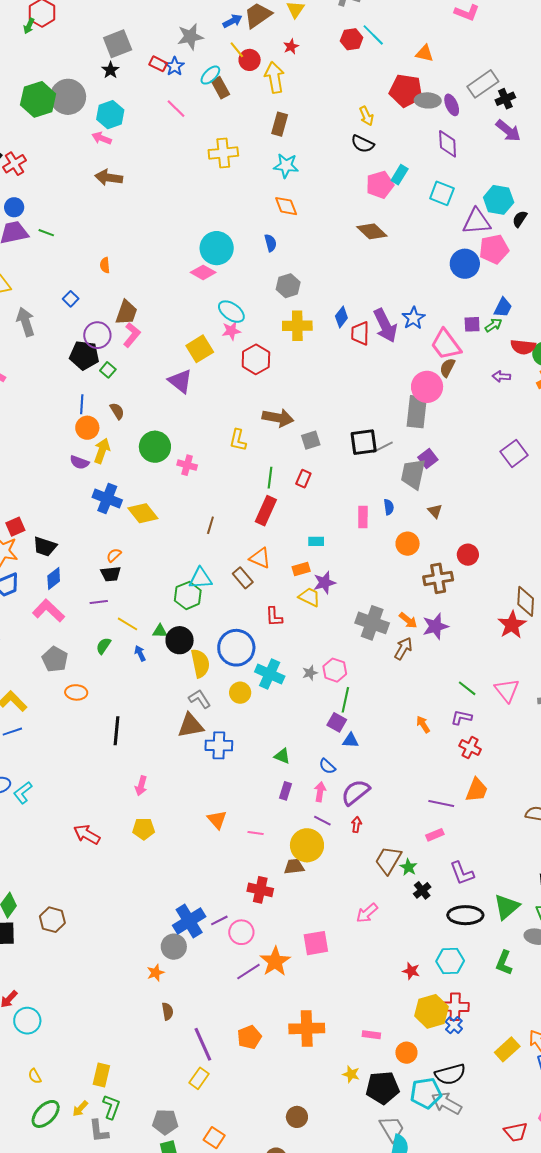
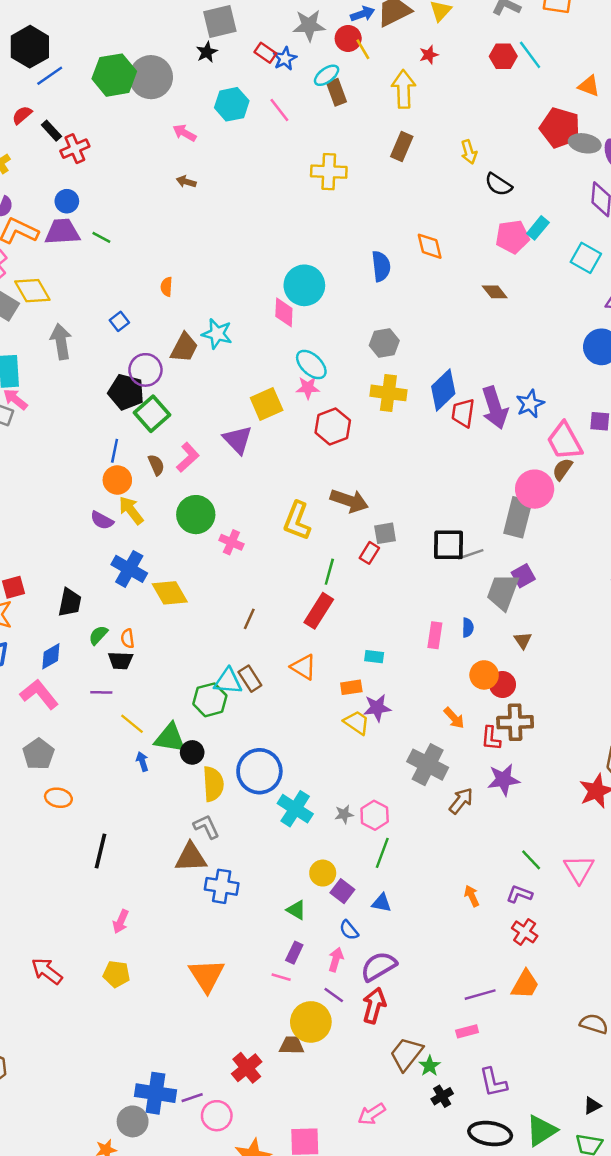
red circle: (250, 60) -> (348, 38), moved
cyan hexagon: (110, 115) -> (232, 104), moved
yellow arrow: (366, 116) -> (469, 152), moved
cyan star: (286, 166) -> (217, 334), moved
brown arrow: (109, 178) -> (186, 182), size x0.6
orange diamond: (286, 206) -> (430, 246), moved
brown diamond: (372, 231) -> (495, 292), size x0.7
blue semicircle: (270, 243) -> (381, 266), moved, size x1.4
pink diamond: (203, 272) -> (284, 312), turned 55
blue diamond: (341, 317) -> (443, 390), size x1.6
pink L-shape: (132, 335) -> (188, 457), moved
green square: (108, 370) -> (152, 414), size x1.8
yellow L-shape: (238, 440) -> (297, 521), size x1.4
yellow arrow: (102, 451) -> (131, 510), turned -65
red rectangle: (303, 479) -> (369, 553), moved
black trapezoid: (45, 547) -> (70, 602), moved, turned -105
orange semicircle: (114, 555) -> (128, 638), turned -63
red circle: (468, 555) -> (502, 685), moved
brown rectangle: (243, 578) -> (250, 679), moved
red L-shape: (274, 617) -> (491, 738), moved
orange arrow: (408, 620) -> (454, 718), moved
green triangle: (160, 631) -> (170, 738), size x1.8
black circle: (180, 640) -> (192, 752), size x0.7
green semicircle: (103, 646) -> (98, 635), moved
yellow circle: (240, 693) -> (323, 873), moved
purple square: (337, 722) -> (342, 891), moved
purple line: (441, 804) -> (480, 995), turned -35
orange triangle: (217, 820) -> (207, 975), size x1.5
red arrow: (356, 825) -> (374, 1005), size x1.8
pink line: (256, 833) -> (281, 977), moved
red cross: (260, 890) -> (247, 1068), turned 30
blue cross: (189, 921) -> (155, 1093), turned 32

